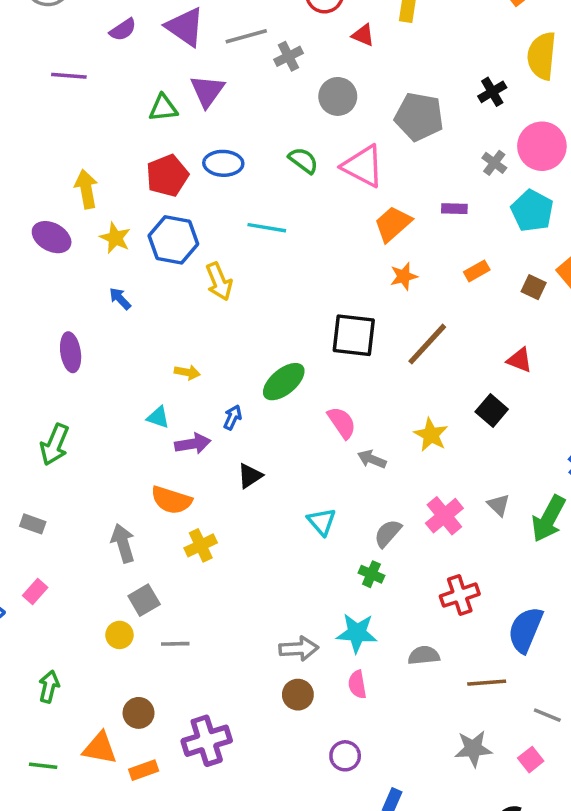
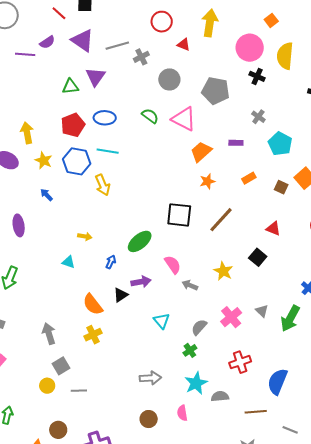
purple line: (69, 76) -> (25, 54), moved
black cross: (492, 92) -> (257, 76), turned -35
pink circle: (542, 146) -> (250, 48), moved
cyan line: (267, 228) -> (108, 151), moved
purple arrow: (193, 444) -> (141, 282), moved
orange semicircle: (171, 500) -> (93, 304), moved, turned 35
green cross: (371, 574) -> (190, 350), turned 32
cyan star: (357, 633) -> (196, 383), moved, turned -30
gray arrow: (299, 649) -> (150, 378), moved

